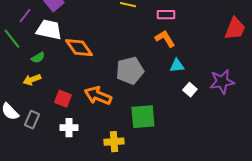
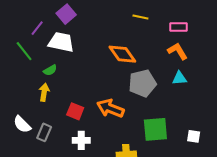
orange diamond: (79, 48) -> (122, 54), moved
cyan triangle: (177, 66) -> (180, 78), moved
yellow arrow: (32, 80) -> (44, 92), turned 120
white square: (190, 90) -> (194, 136), moved, turned -32

